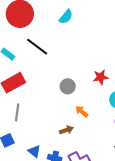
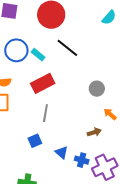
cyan semicircle: (66, 17) -> (109, 17), moved

